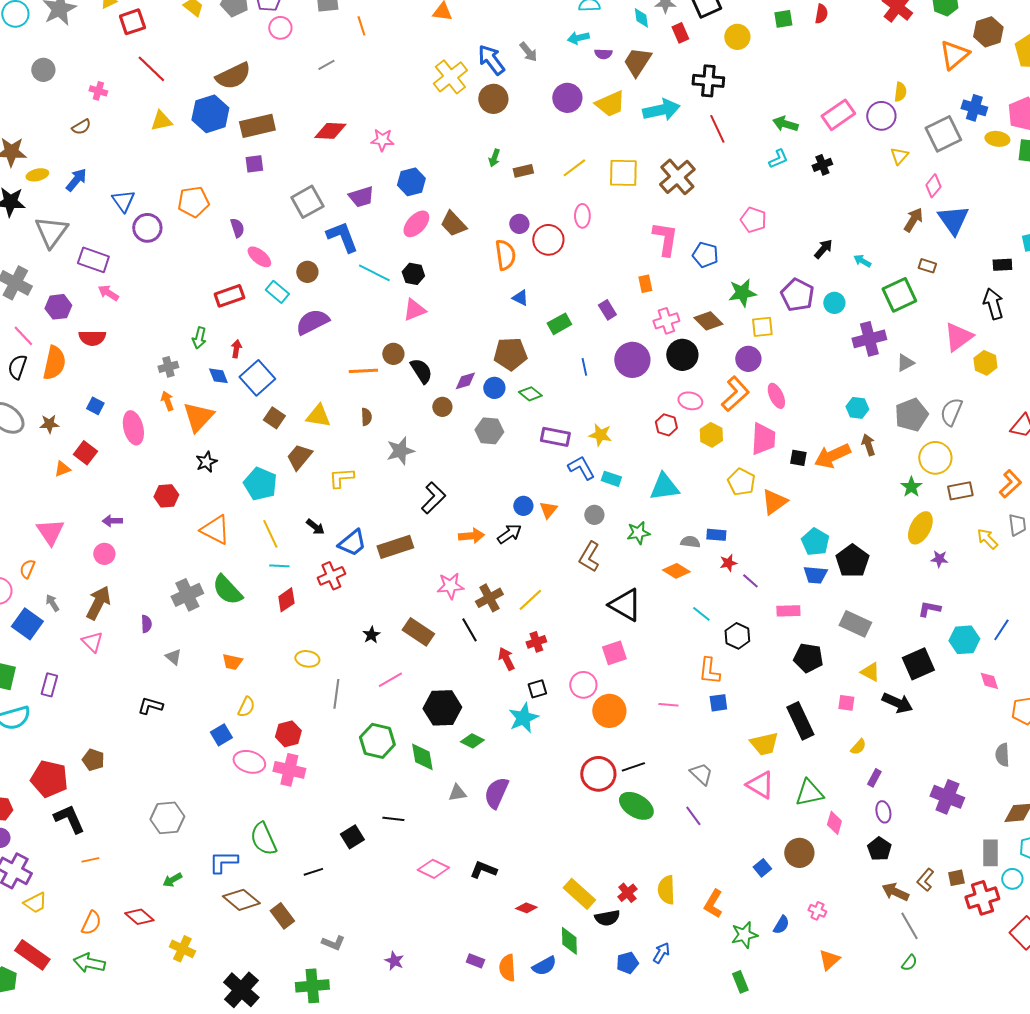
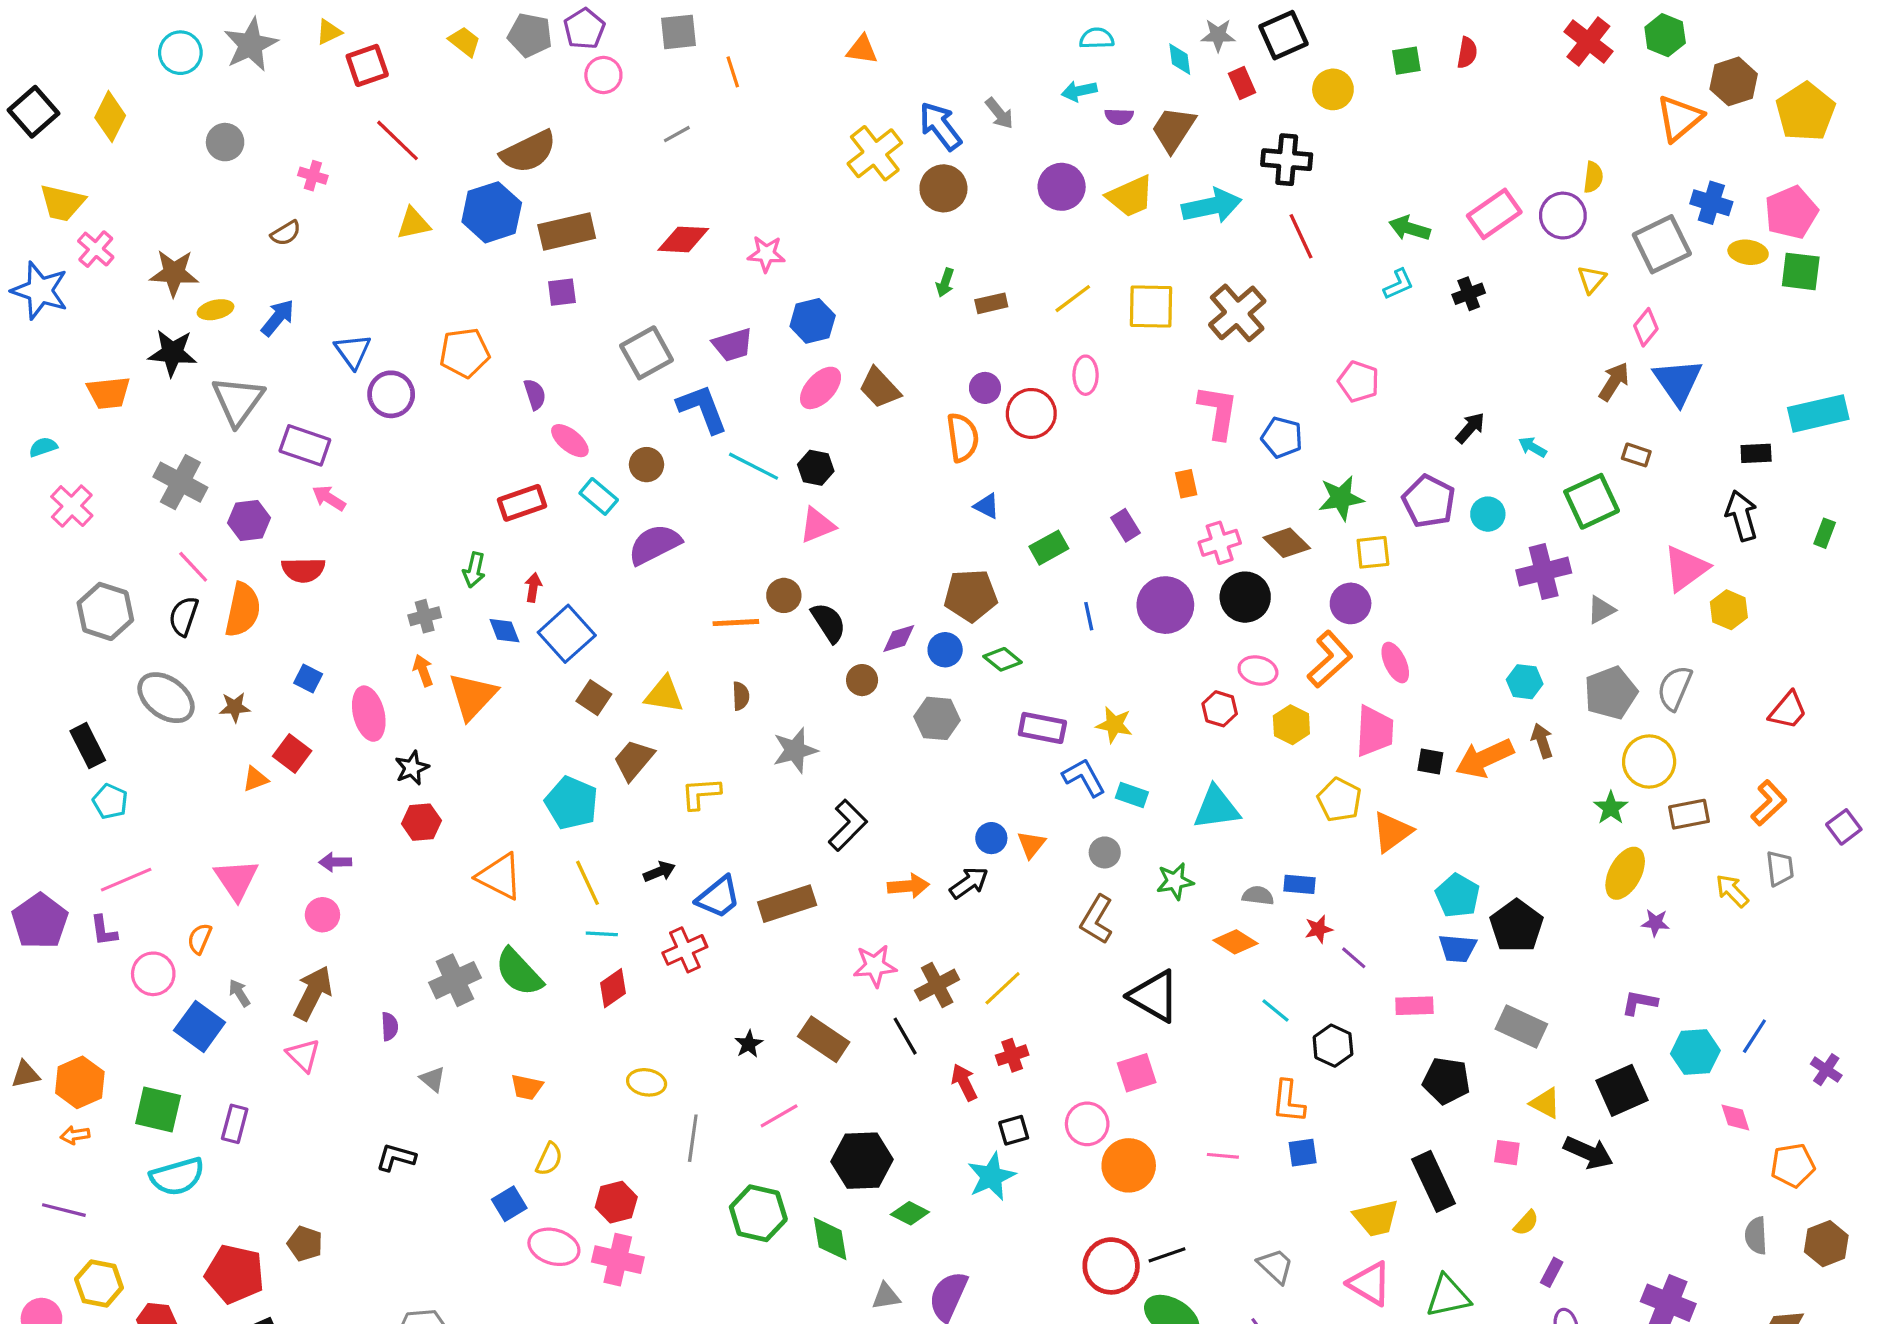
black star: (206, 462) -> (412, 768), moved
black arrow: (315, 527) -> (659, 872), turned -60

